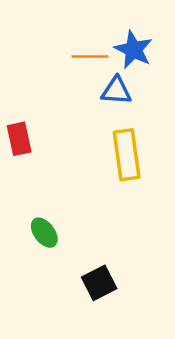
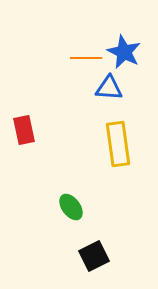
green ellipse: (44, 233) -> (71, 207), moved

